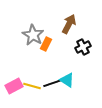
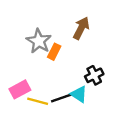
black cross: (83, 47) -> (94, 75), moved
pink rectangle: (14, 86) -> (20, 89), moved

